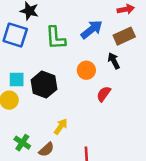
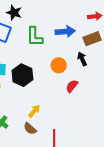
blue arrow: (92, 29) -> (65, 31), turned 30
brown semicircle: (46, 149) -> (30, 129), moved, turned 80

